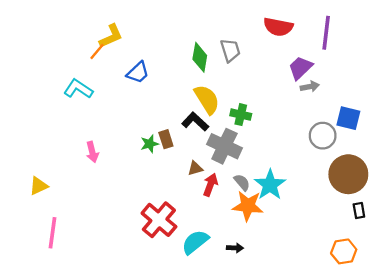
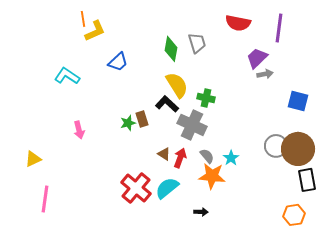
orange line: (97, 51) -> (83, 19), moved, turned -49
gray circle: (323, 136) -> (276, 146), moved
brown triangle: (195, 168) -> (164, 154), moved, turned 48
cyan star: (270, 185) -> (231, 158), size x0.6
black rectangle: (359, 210) -> (307, 180), size x1.6
cyan semicircle: (195, 242) -> (167, 188), moved

